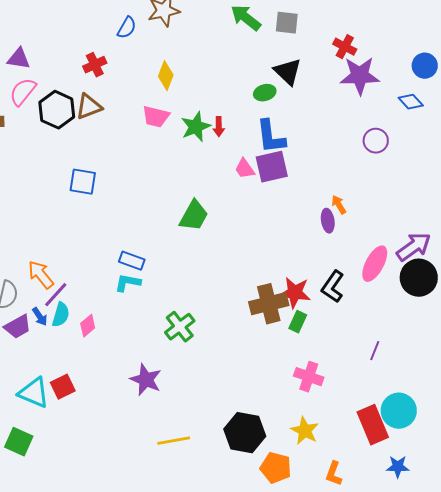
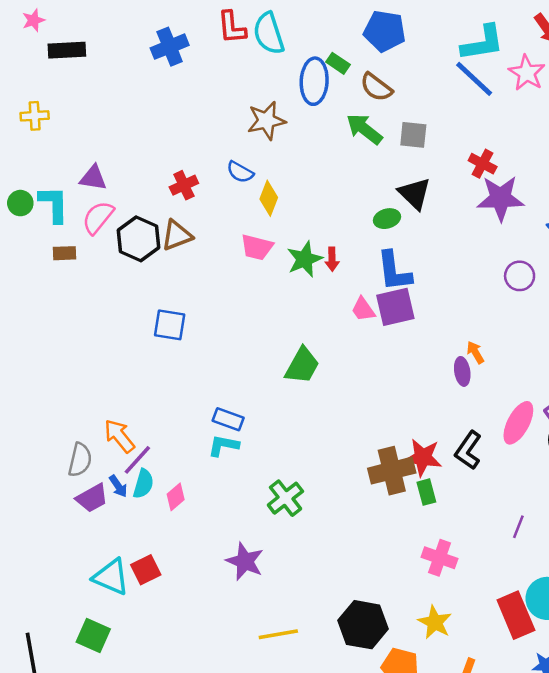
blue semicircle: (127, 28) -> (240, 172), moved, turned 90
green rectangle: (298, 322) -> (426, 492), turned -40

